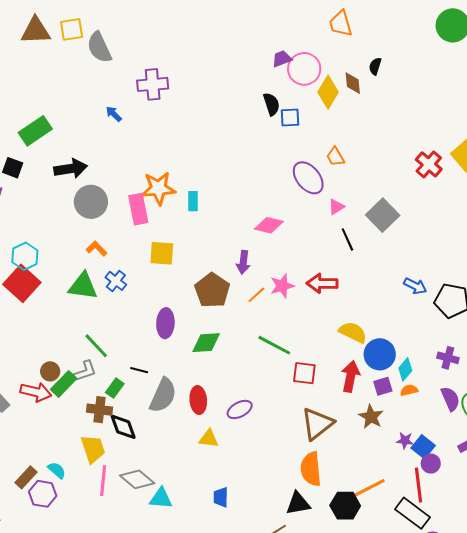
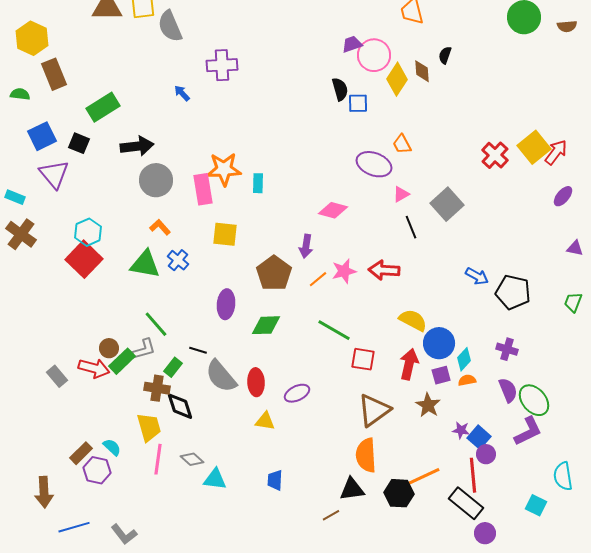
purple ellipse: (308, 178) -> (374, 164), turned -32
gray semicircle: (163, 395) -> (221, 376), turned 114
gray diamond: (137, 479) -> (192, 459), size x0.7

